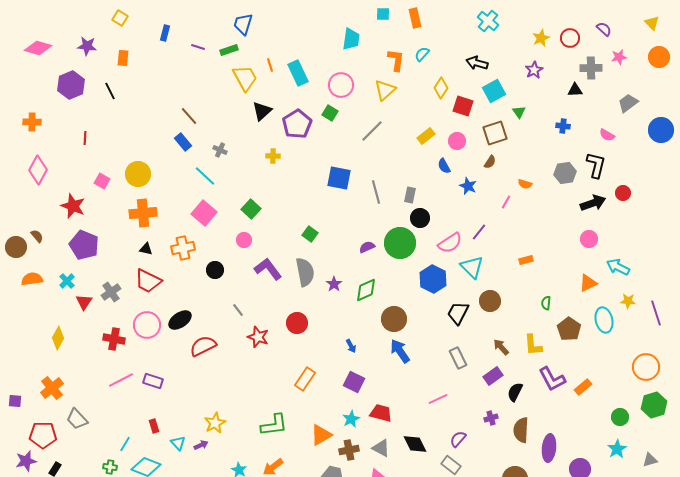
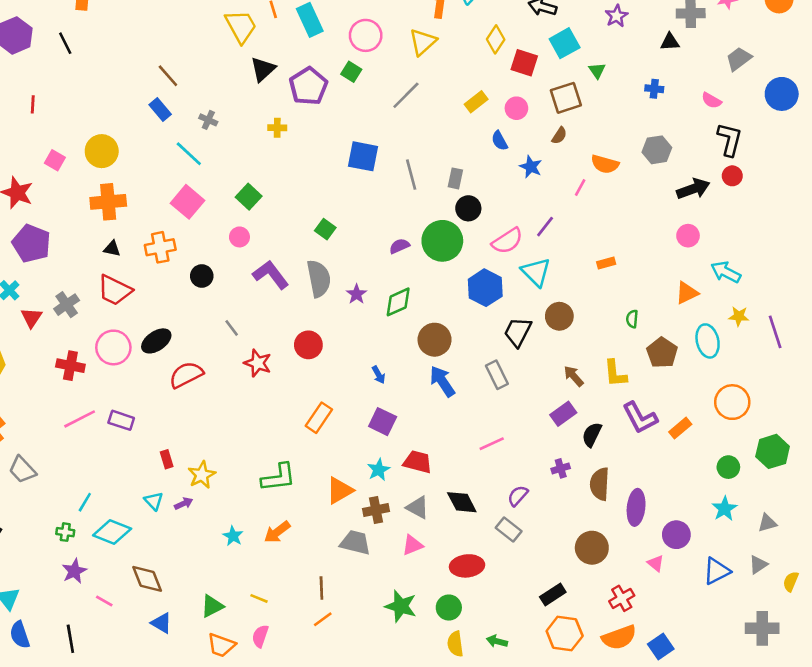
black L-shape: (596, 165) -> (730, 139), moved
orange semicircle: (525, 184) -> (605, 164), size x1.5
gray rectangle: (458, 358) -> (497, 375), moved
orange circle: (646, 367) -> (732, 402), moved
red rectangle: (154, 426) -> (167, 459), moved

